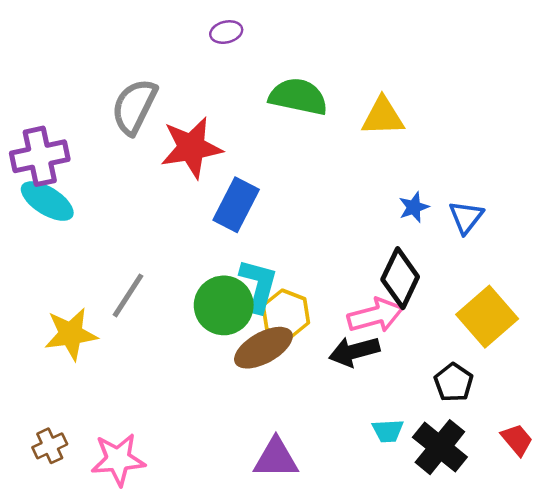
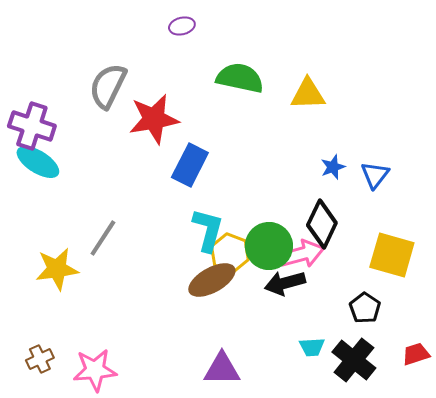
purple cross: (40, 156) -> (32, 126), turned 30
green circle: (224, 305) -> (269, 246), moved
yellow square: (487, 317) -> (392, 255), turned -33
red trapezoid: (517, 440) -> (416, 354), turned -68

